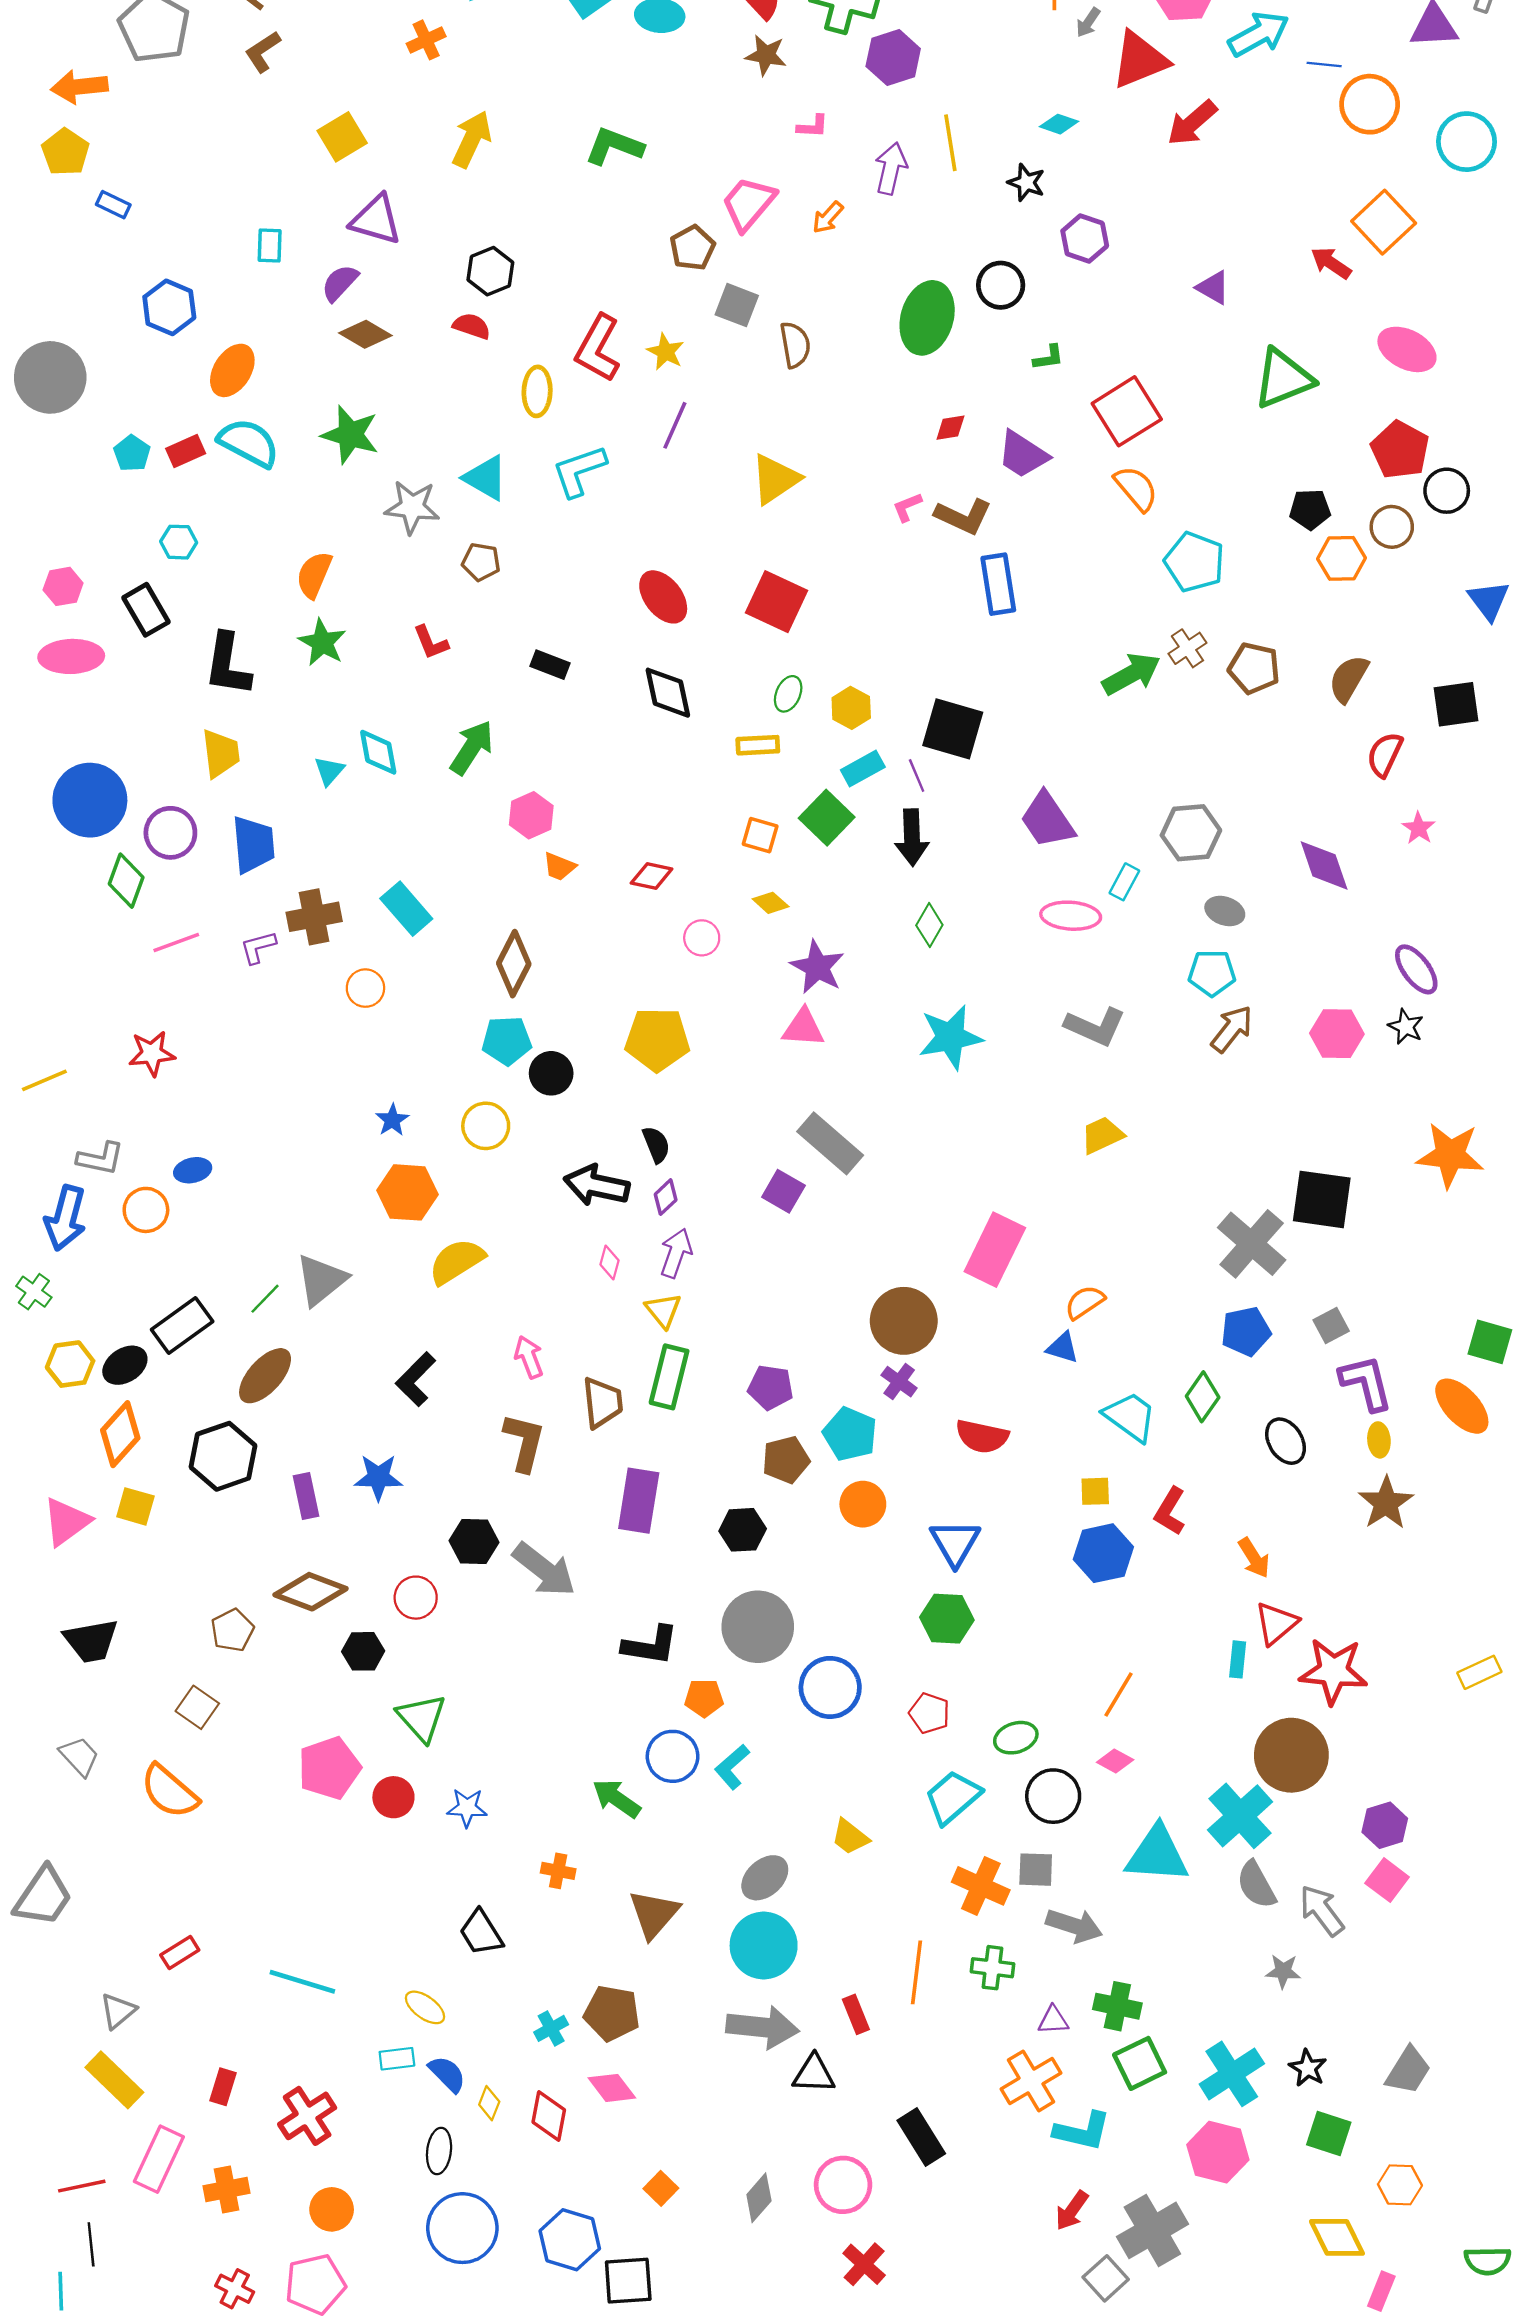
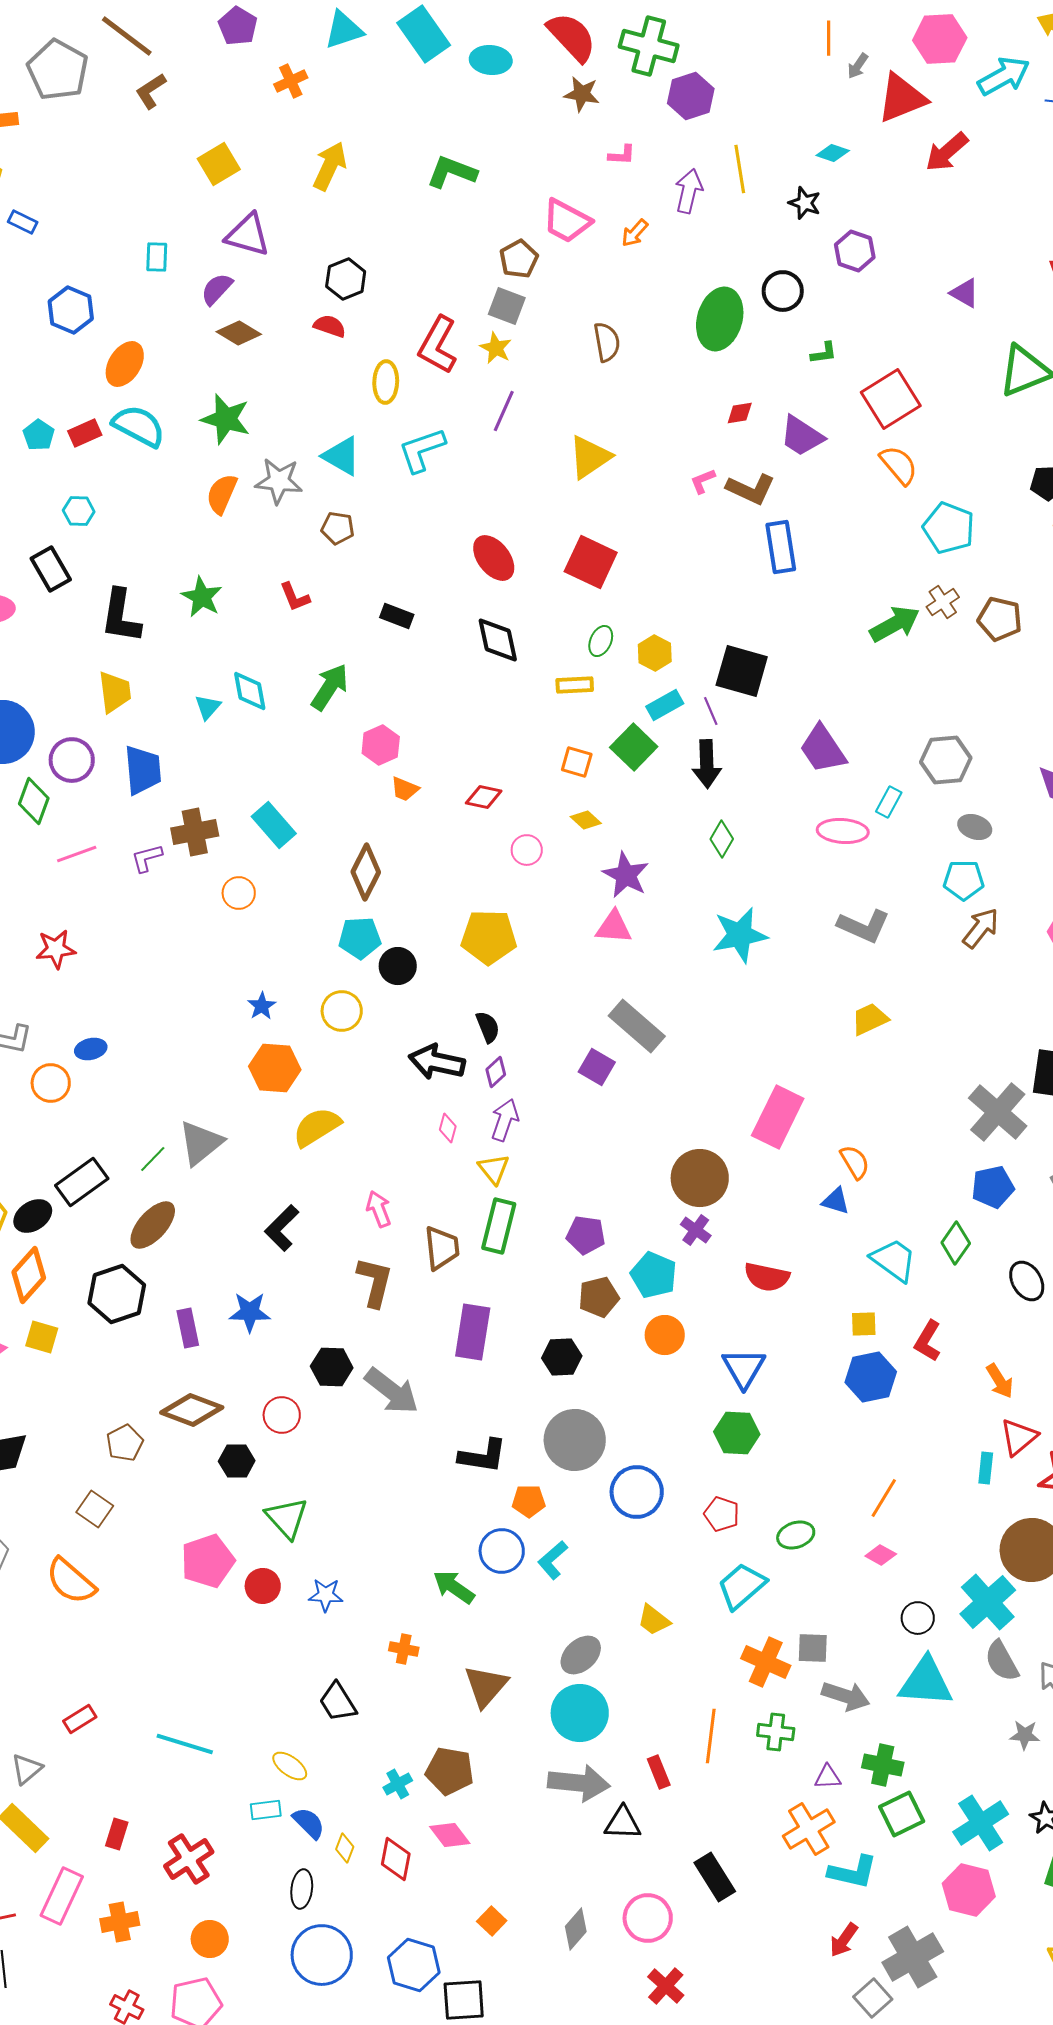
pink trapezoid: (748, 203) -> (567, 221), turned -102
gray square: (737, 305) -> (507, 306), moved
orange semicircle: (314, 575) -> (222, 494), moved
orange semicircle: (1085, 1302) -> (855, 1162), turned 93
black circle: (1053, 1796) -> (918, 1618), moved, size x0.7
cyan triangle: (1157, 1854) -> (926, 1682), moved

